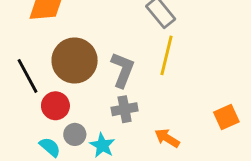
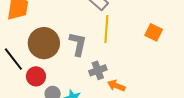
gray cross: (125, 109) -> (98, 70), moved
orange square: (226, 117) -> (154, 32), moved, turned -30

